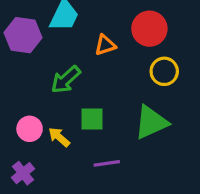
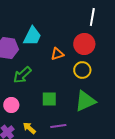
yellow circle: (164, 71) -> (82, 70), moved
green arrow: (66, 80) -> (22, 75), moved
yellow arrow: (59, 137) -> (29, 128), moved

